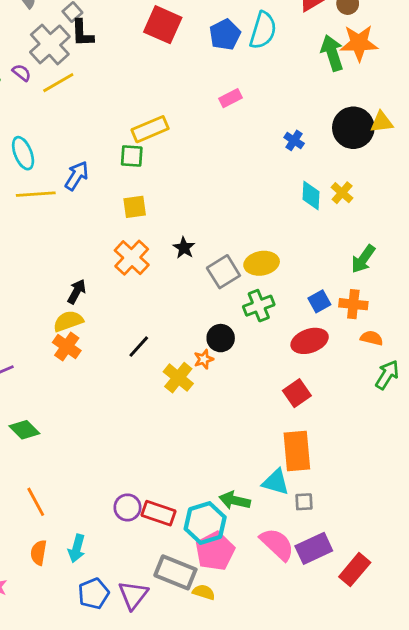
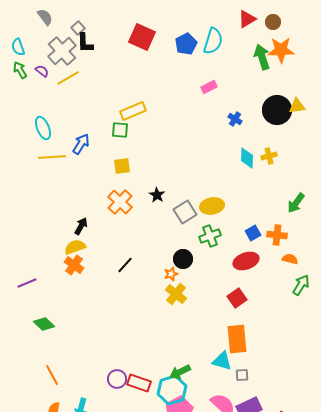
pink rectangle: (231, 98) -> (209, 87), moved
yellow cross: (342, 193) -> (269, 156), turned 35
green arrow: (363, 259) -> (296, 203), moved
yellow cross: (178, 378) -> (176, 294), moved
green arrow: (235, 500) -> (180, 372), moved, turned -40

